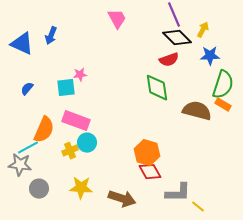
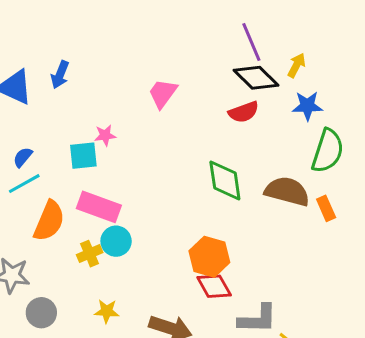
pink trapezoid: (117, 19) -> (163, 93), moved, turned -115
green diamond: (157, 88) -> (225, 180), moved
orange rectangle: (223, 105) -> (326, 208), moved, turned 35
cyan line: (28, 148) -> (24, 184), moved
yellow star: (81, 188) -> (107, 311), size x0.7

